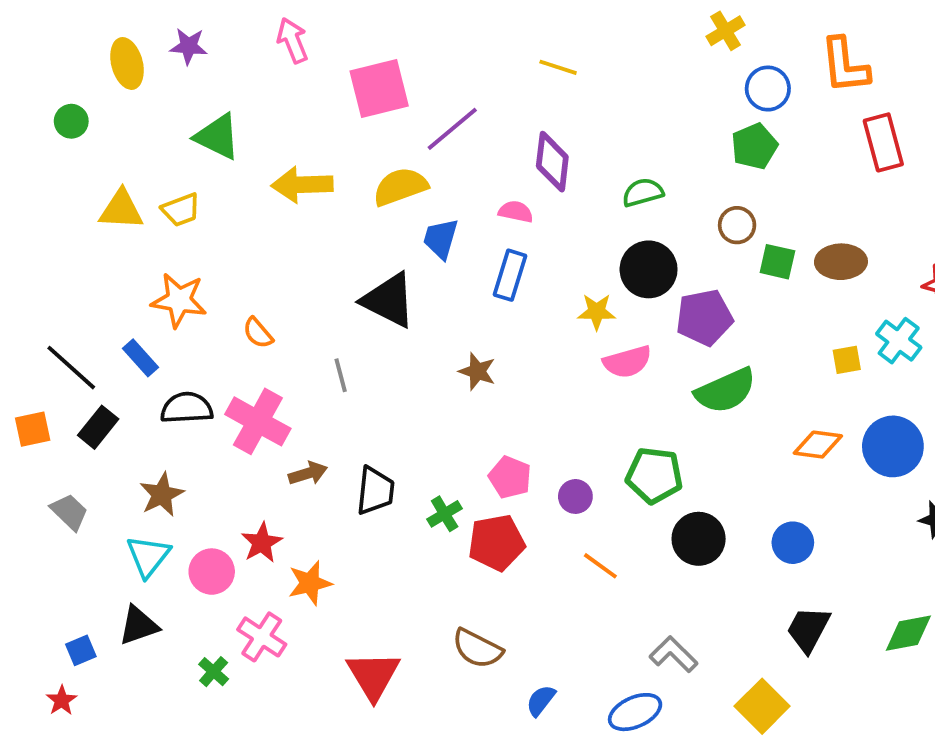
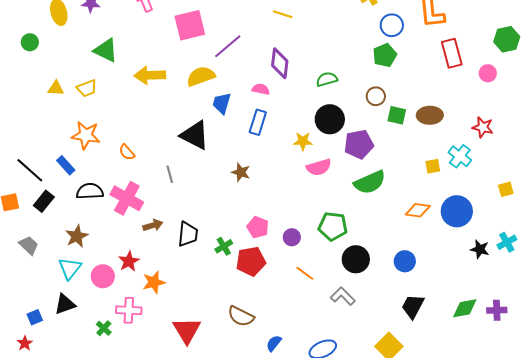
yellow triangle: (121, 210) -> (56, 88), size x0.7
pink cross: (262, 637) -> (129, 310), turned -30
gray L-shape: (674, 654) -> (343, 296), moved

